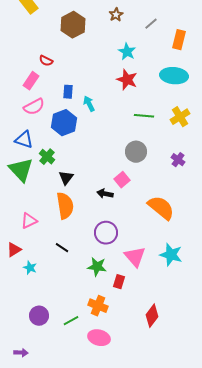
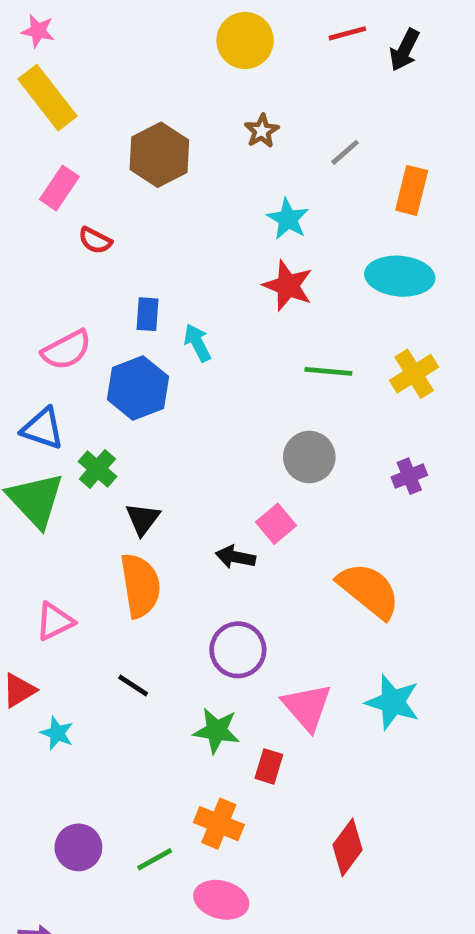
pink rectangle: (31, 81) -> (59, 188), moved
purple cross: (178, 160) -> (409, 476), turned 32

